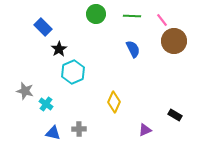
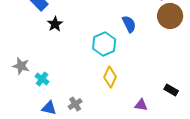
cyan hexagon: (73, 72) -> (104, 44), moved
gray cross: (79, 129) -> (75, 104), turned -32
purple triangle: (145, 130) -> (141, 105), turned 32

